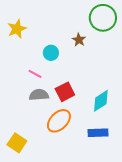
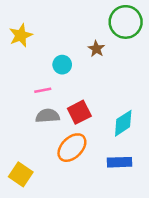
pink line: (35, 74) -> (43, 90), turned -40

